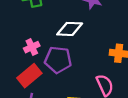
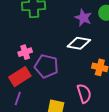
white diamond: (70, 29) -> (79, 43), moved

